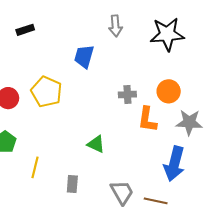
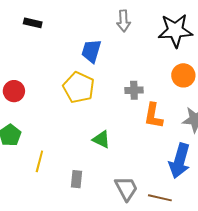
black rectangle: (25, 30) -> (33, 23), turned 30
orange circle: (169, 91) -> (183, 75), moved
yellow pentagon: (46, 92) -> (79, 87), moved

